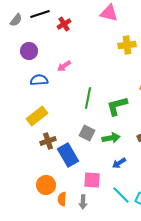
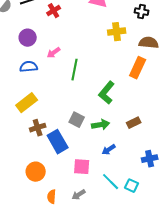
purple circle: (29, 51) -> (28, 38), moved
green line: (88, 98) -> (75, 70), moved
green L-shape: (117, 106) -> (107, 93), turned -35
orange semicircle: (62, 199) -> (52, 197), moved
gray arrow: (83, 202) -> (79, 195), moved, turned 56

